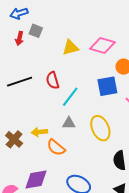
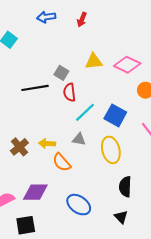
gray square: (36, 31) -> (61, 73), moved
red arrow: (19, 38) -> (82, 20), moved
blue square: (107, 86) -> (115, 115), moved, turned 30

